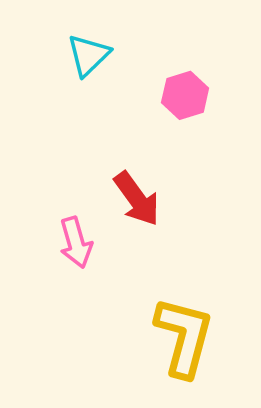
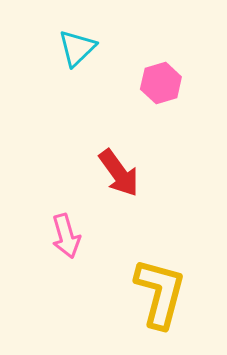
pink arrow: (76, 243) -> (66, 236), moved

